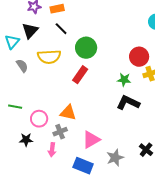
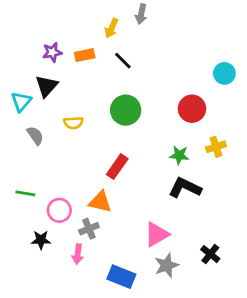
black line: (61, 29) -> (123, 61), moved
yellow semicircle: (49, 57) -> (73, 123), size x0.6
red circle: (139, 57) -> (192, 109), moved
red rectangle: (80, 75) -> (117, 167), moved
pink triangle: (91, 140) -> (157, 234), moved

